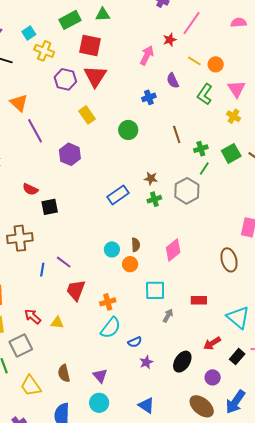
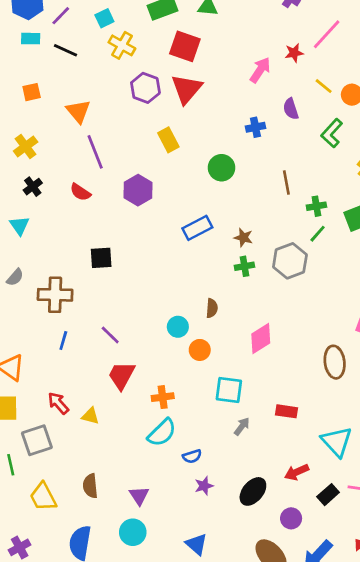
red semicircle: (30, 189) -> (80, 192), moved
blue rectangle: (118, 195) -> (197, 228), moved
brown semicircle: (136, 245) -> (212, 308), moved
blue line: (42, 270) -> (63, 340), moved

